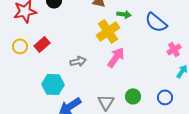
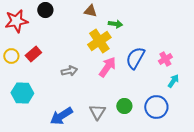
blue semicircle: (156, 22) -> (135, 58), moved, turned 80
cyan hexagon: (53, 84) -> (22, 93), moved
blue circle: (165, 97) -> (156, 107), size x1.5

